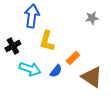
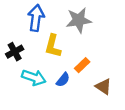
gray star: (92, 18) -> (79, 20), moved, size x1.6
brown triangle: (92, 77) -> (103, 86), size x0.7

